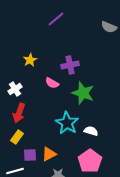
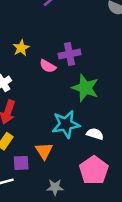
pink semicircle: (52, 83) -> (48, 66), moved
cyan star: (67, 123) -> (66, 124), turned 30
orange triangle: (49, 154) -> (44, 151), moved, turned -35

